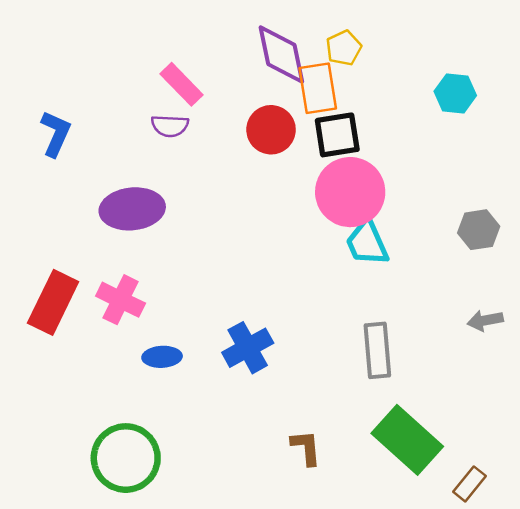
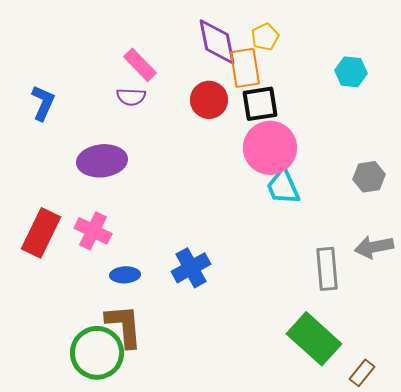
gray arrow: (485, 320) -> (374, 247), size x1.4
gray rectangle: (377, 350) -> (327, 269), moved
brown L-shape: (306, 448) -> (124, 326), moved, size x1.6

